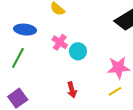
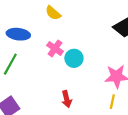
yellow line: (115, 91) -> (112, 102), turned -48

